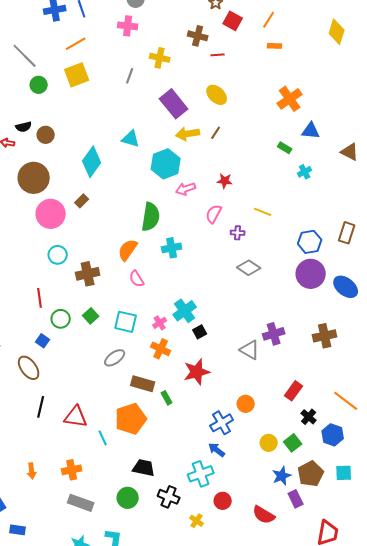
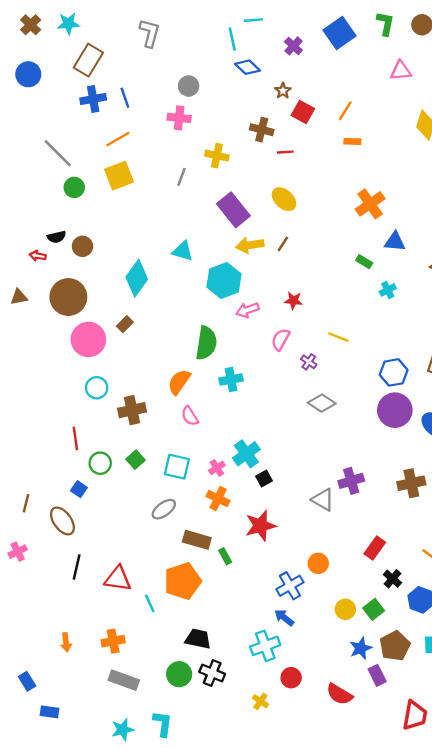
purple cross: (238, 233) -> (309, 362), turned 32
black cross: (169, 497) -> (212, 673), moved

